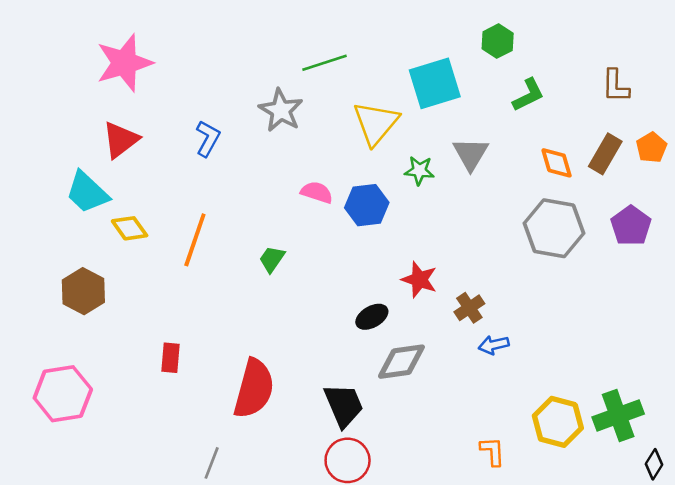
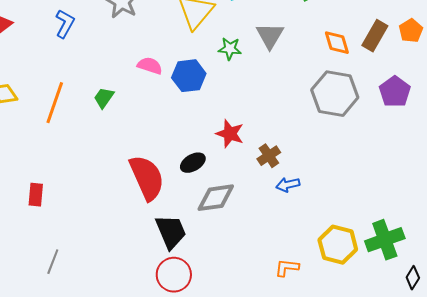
green trapezoid: (272, 259) -> (104, 98), moved
red semicircle: (254, 389) -> (147, 178), moved, turned -39
orange L-shape: (492, 451) -> (287, 268), turned -80
gray line: (212, 463) -> (53, 262), moved

